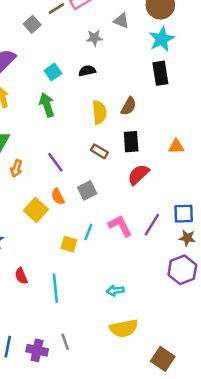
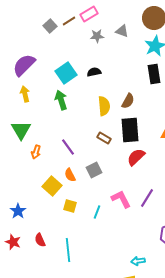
gray square: (32, 24) -> (50, 26), moved
gray star: (94, 38) -> (97, 36), moved
cyan square: (53, 72) -> (66, 73), size x1.5
black rectangle: (131, 142) -> (130, 130), size x1.4
cyan line: (88, 232) -> (97, 212), moved
yellow square: (69, 244) -> (70, 206), moved
cyan arrow: (115, 291) -> (138, 261), moved

